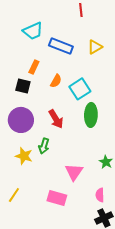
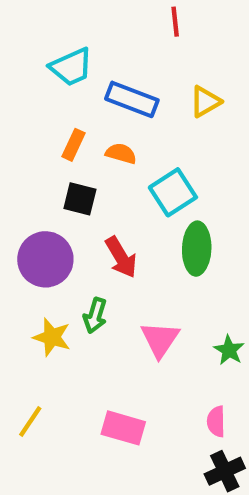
orange semicircle: (56, 81) -> (121, 153), moved, turned -104
black square: (23, 86) -> (80, 199), moved
pink triangle: (74, 172) -> (160, 339), moved

